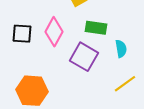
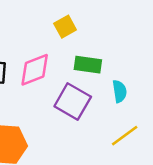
pink diamond: (54, 32) -> (35, 70), turned 40

